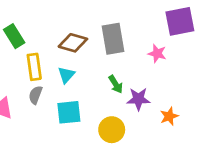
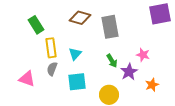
brown diamond: (73, 43) -> (80, 18), moved
pink star: (157, 53) -> (143, 55), moved
purple star: (138, 99) -> (129, 72), turned -30

